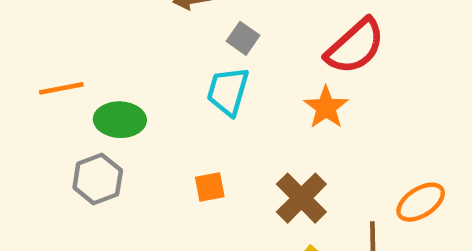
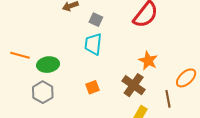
orange line: (61, 88) -> (20, 55), turned 36
orange star: (326, 107) -> (148, 61), moved

